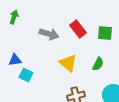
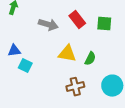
yellow triangle: (68, 63) -> (67, 54), turned -30
green semicircle: (98, 64) -> (90, 59), moved

